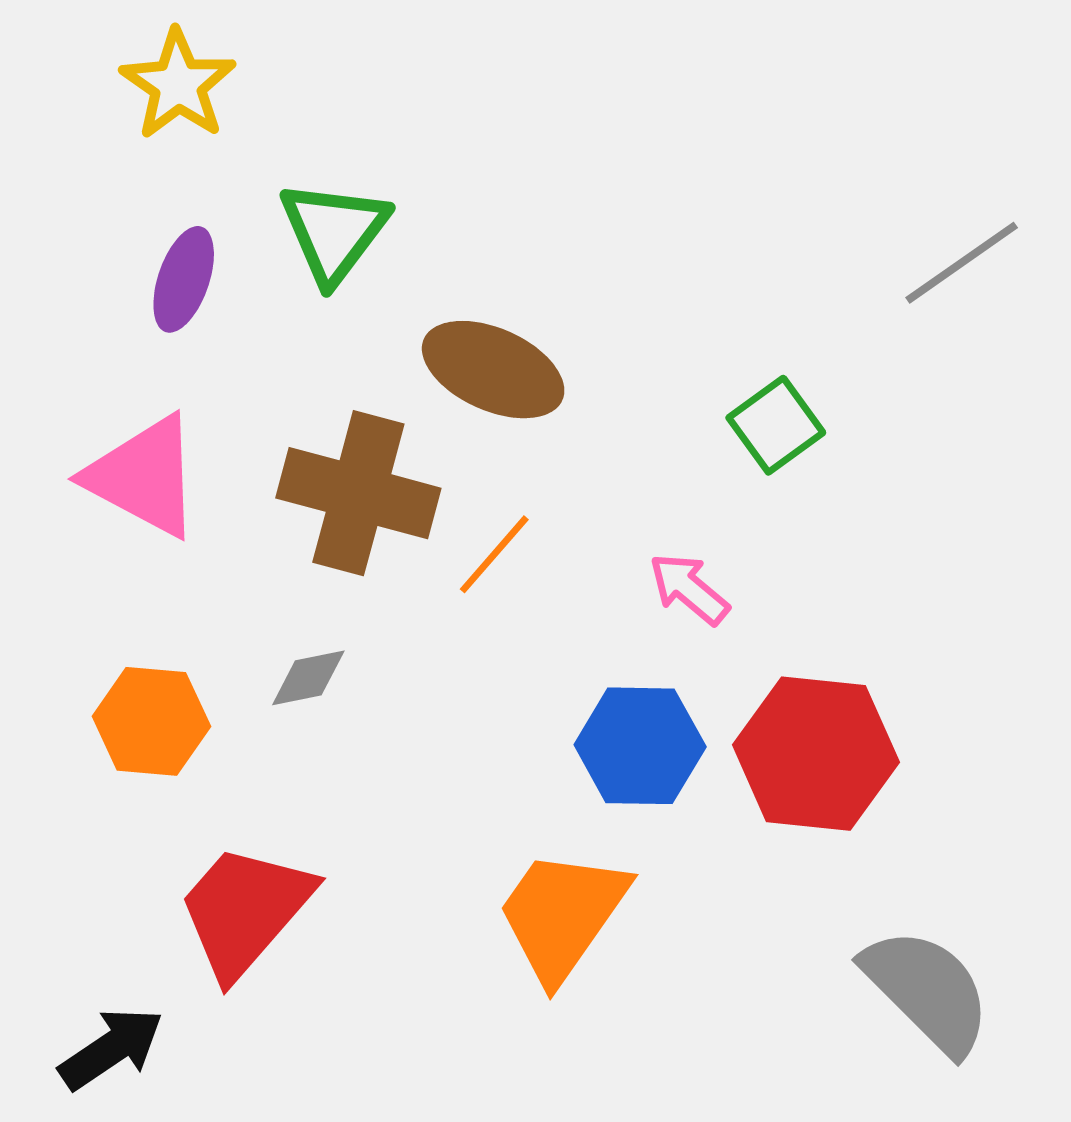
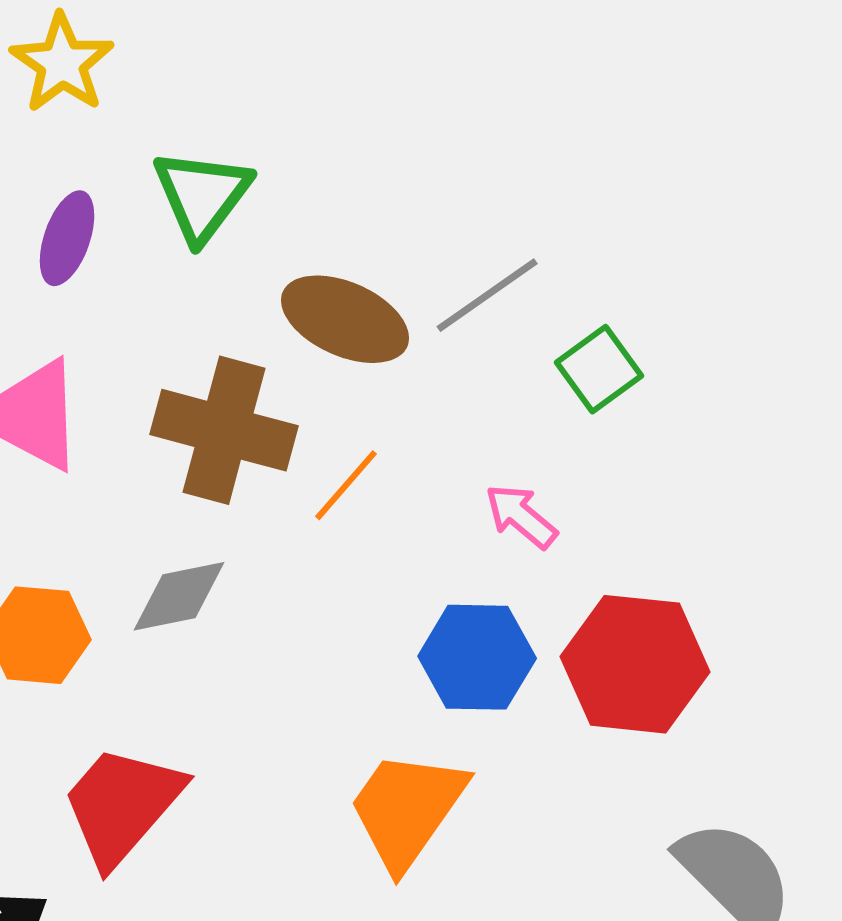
gray line: (962, 263) -> (487, 295), moved
gray diamond: (308, 678) -> (179, 596), size x1.4

